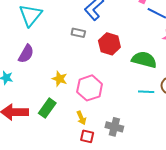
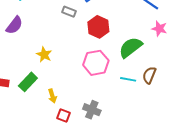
green semicircle: (144, 60) -> (131, 47), turned -60
pink hexagon: (90, 88) -> (96, 63), moved
yellow arrow: (81, 118) -> (52, 96), moved

